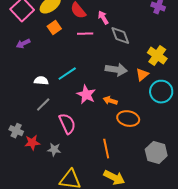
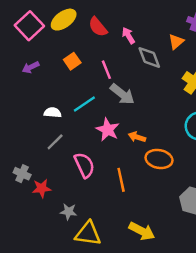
orange square: (54, 28) -> (72, 61), moved
pink line: (85, 34) -> (106, 70), moved, turned 70
gray arrow: (116, 70) -> (122, 94), moved, turned 30
orange triangle: (142, 75) -> (176, 42), moved
orange line: (106, 149) -> (121, 180), moved
gray star: (54, 150) -> (68, 212), moved

